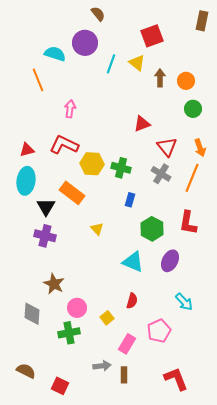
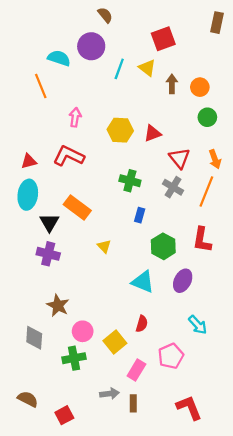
yellow hexagon: (92, 164) -> (120, 130), moved
yellow square: (107, 318) -> (115, 342), size x1.5
red square: (60, 386) -> (64, 415), turned 36

